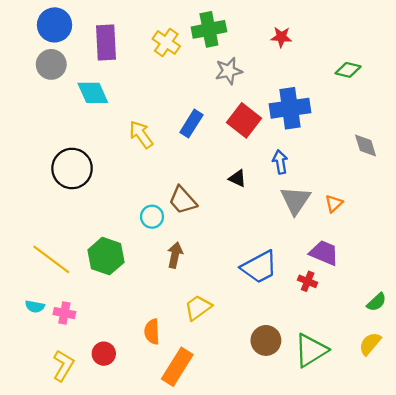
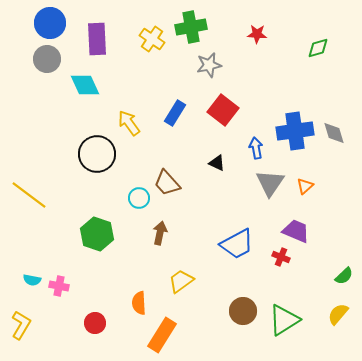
green diamond: (348, 70) -> (318, 48), moved, turned -30
blue cross: (290, 108) -> (295, 131), moved
black circle: (72, 168) -> (97, 154), moved
yellow line: (51, 259) -> (29, 195), moved
yellow L-shape: (63, 366) -> (21, 325), moved

